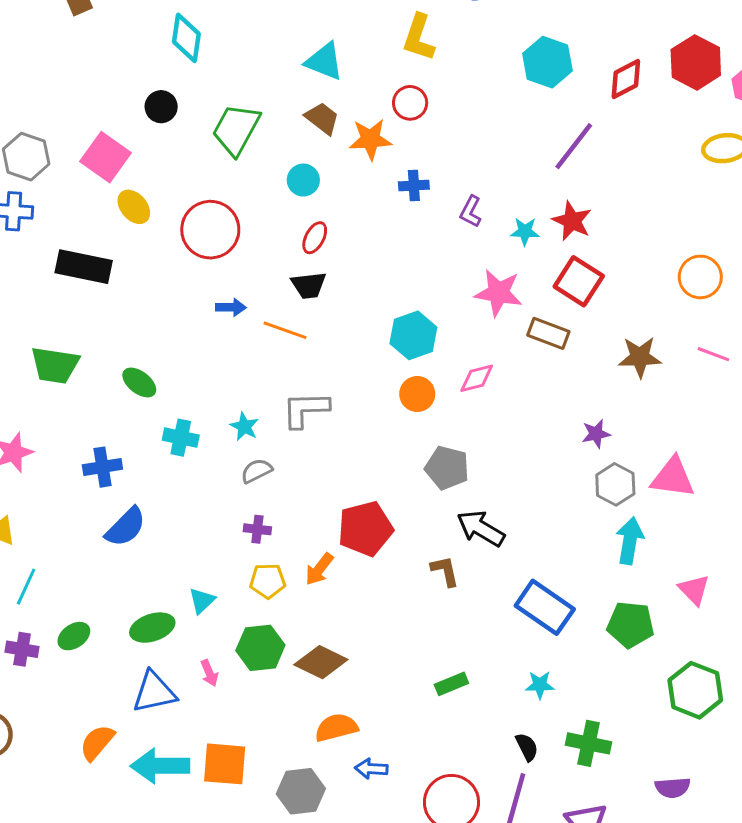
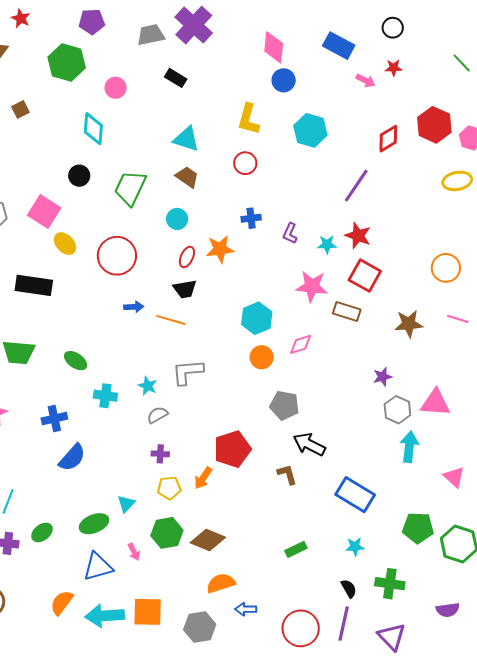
cyan hexagon: (547, 62) -> (310, 130), moved
orange star: (370, 139) -> (220, 249), moved
green pentagon: (630, 625) -> (418, 528), moved

